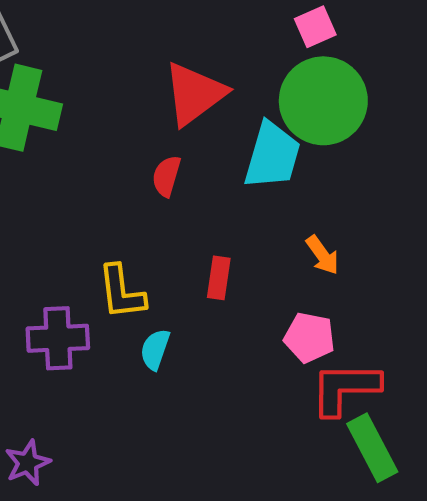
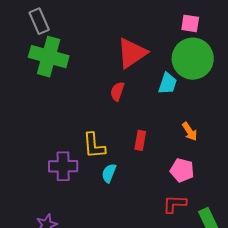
pink square: (315, 27) -> (190, 23), turned 30
cyan trapezoid: (272, 156) -> (168, 84), size x0.7
red L-shape: (345, 388) -> (175, 204), moved, size x0.7

